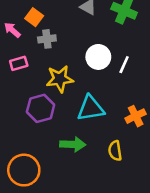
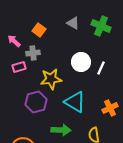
orange square: (34, 17) -> (39, 30), moved
gray cross: (47, 39) -> (33, 53), moved
cyan triangle: (91, 108) -> (75, 102), turned 40

